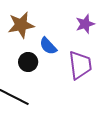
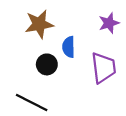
blue semicircle: (48, 46) -> (69, 47), turned 42

